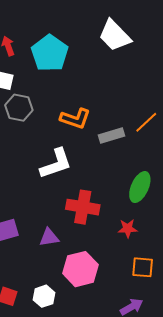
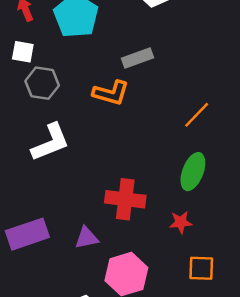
orange line: (146, 122) -> (197, 115), moved
gray rectangle: (111, 135) -> (138, 58), moved
white L-shape: (56, 164) -> (50, 142), moved

